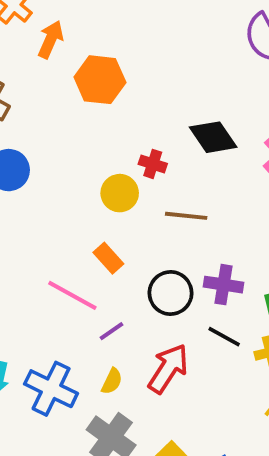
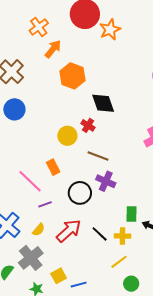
black diamond: (213, 137) -> (103, 103), moved
purple cross: (224, 285) -> (106, 181), moved
black line: (224, 337) -> (100, 234), moved

